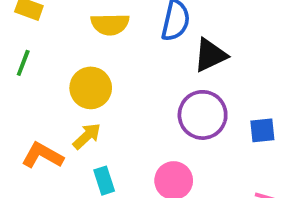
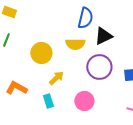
yellow semicircle: (110, 24) -> (75, 44), moved
yellow arrow: (87, 136) -> (56, 78), moved

